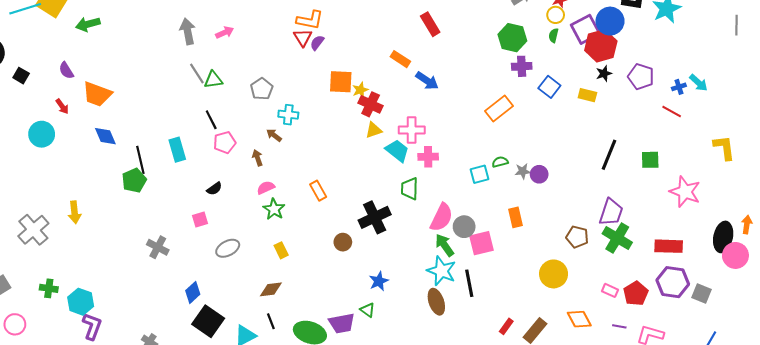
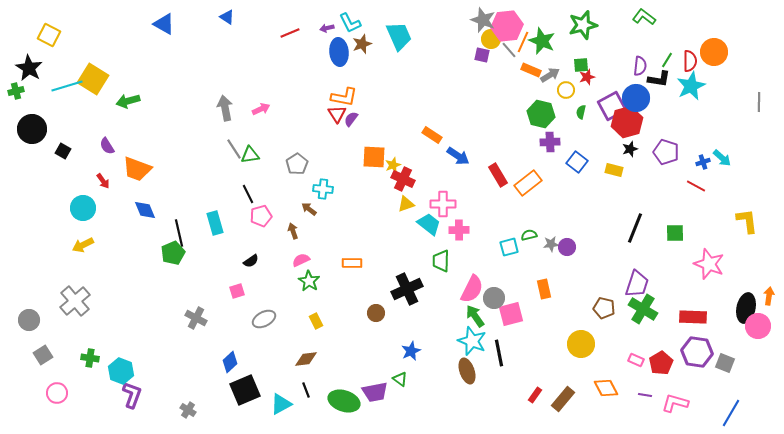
yellow circle: (556, 15) -> (566, 90), moved
red rectangle: (430, 24) -> (498, 175), moved
orange rectangle: (318, 191) -> (352, 263), turned -60
yellow arrow: (75, 212) -> (83, 245), moved, turned 70
black square: (208, 321) -> (245, 390), turned 32

